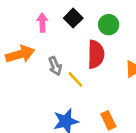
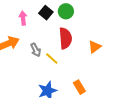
green circle: (109, 25) -> (66, 11), moved

